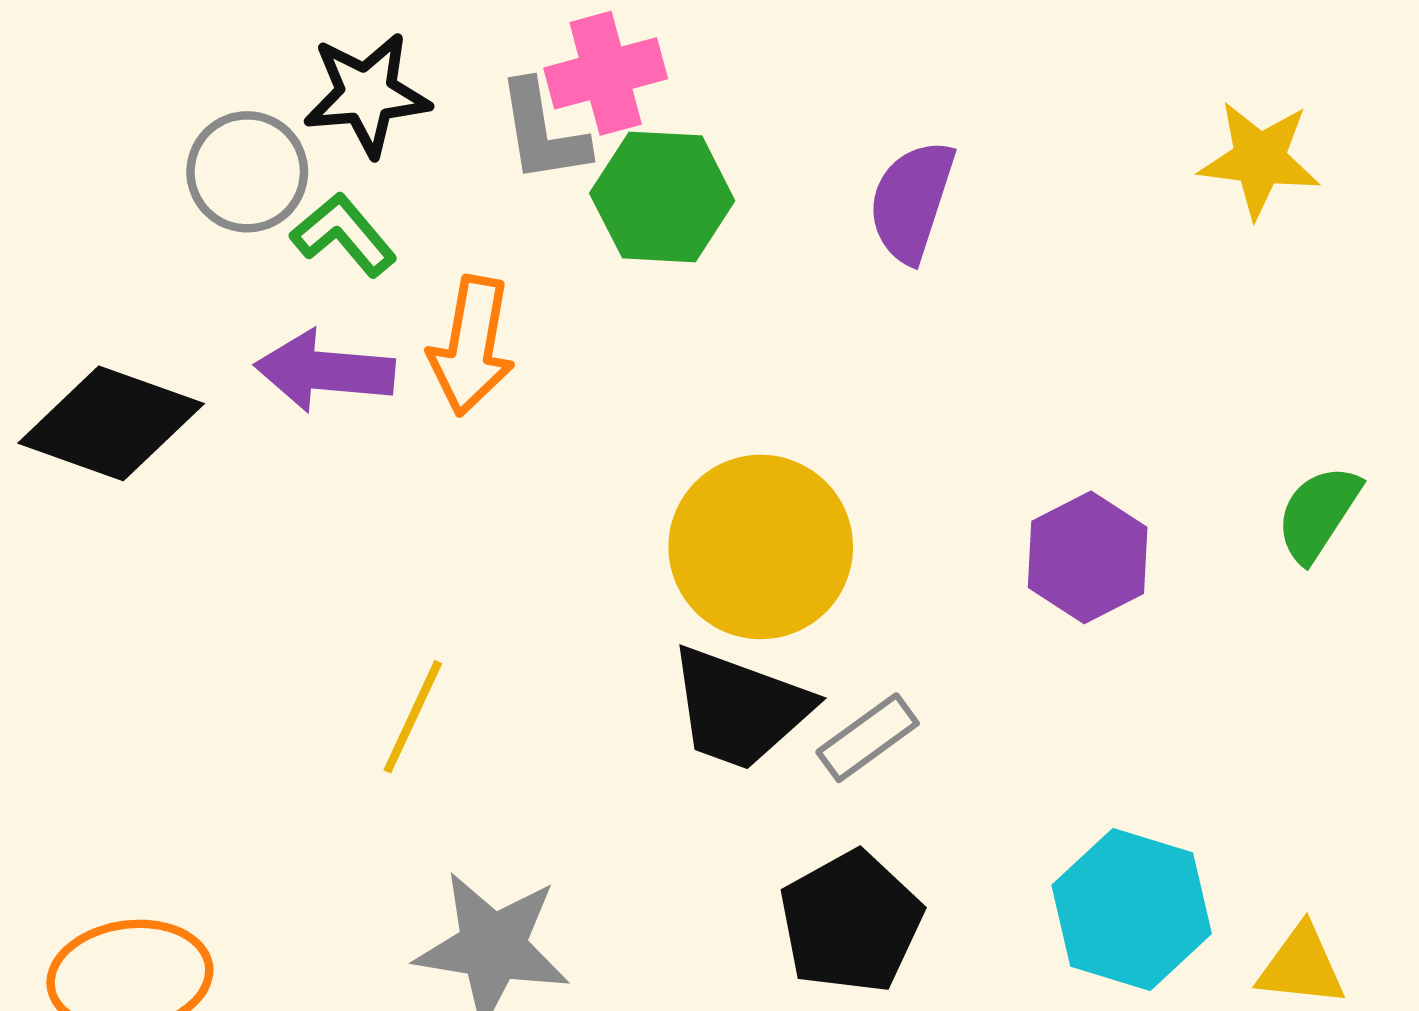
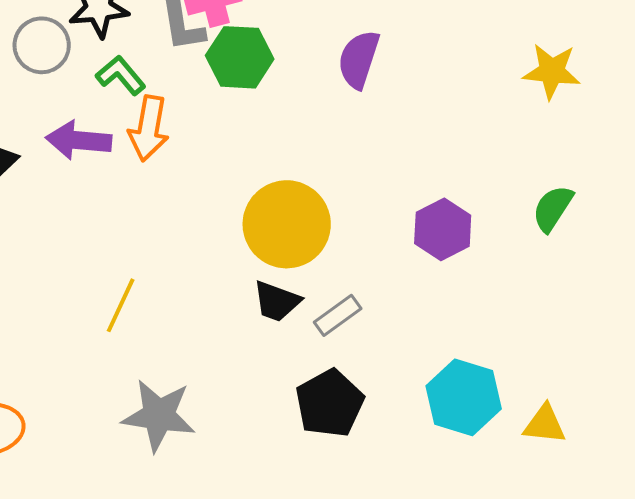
yellow star: (1259, 159) -> (552, 71), moved
green L-shape: (344, 235) -> (121, 75), moved
black trapezoid: (740, 708) -> (277, 301), size x0.7

